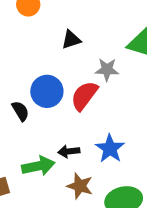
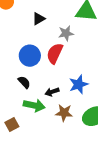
black semicircle: (20, 111) -> (24, 82), moved
blue star: (110, 149) -> (79, 84), turned 30
green arrow: (38, 166) -> (34, 105), turned 35

